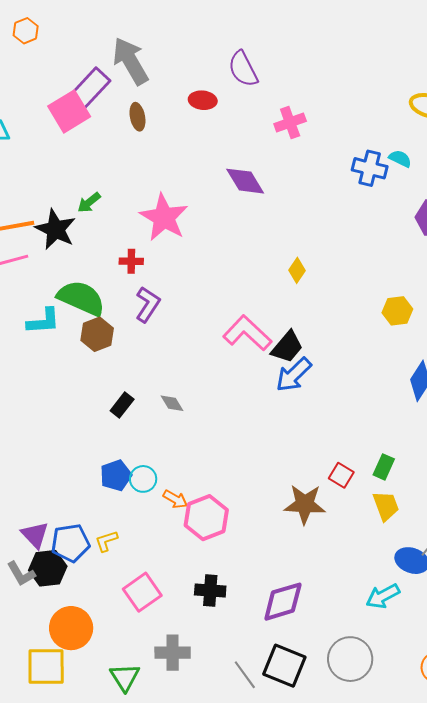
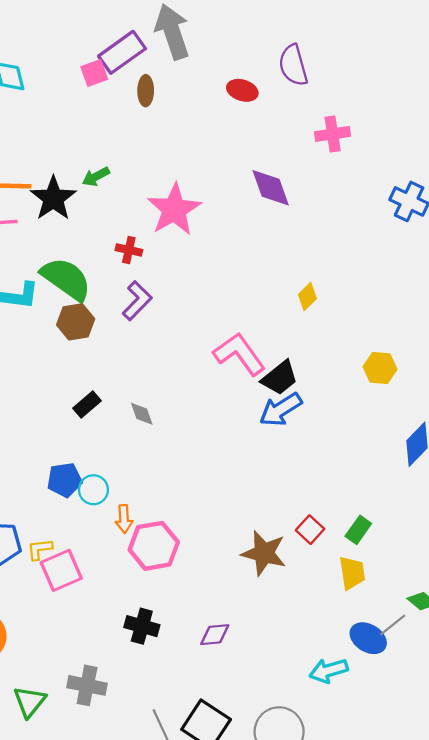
pink square: (69, 111) -> (94, 73), size x0.6
brown ellipse: (137, 117) -> (146, 91), moved
yellow hexagon: (397, 311) -> (380, 368), moved
orange arrow: (175, 499) -> (124, 519), turned 45
pink square: (142, 592) -> (61, 570), moved
purple diamond: (283, 602) -> (215, 635), moved, size x0.6

